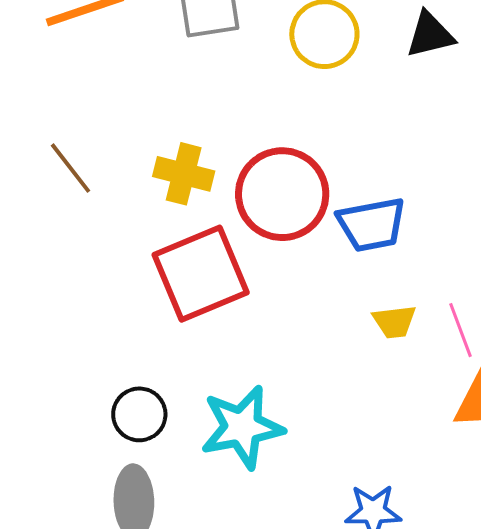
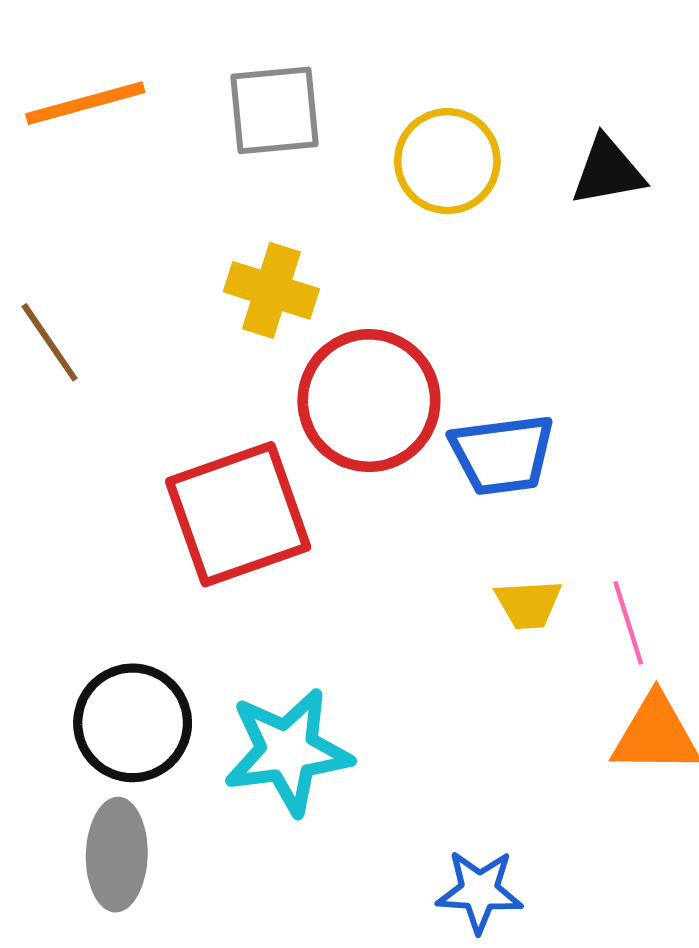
yellow cross: (184, 174) -> (271, 290), moved
black circle: (139, 414) -> (133, 723), size x1.4

